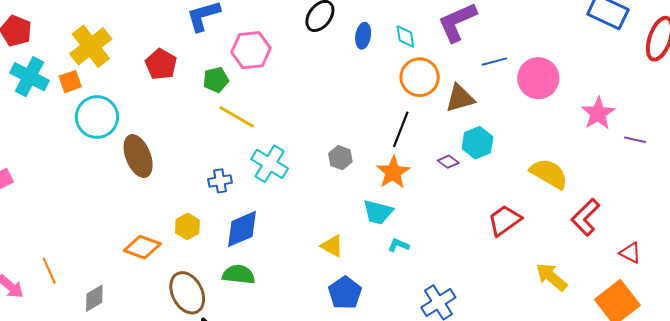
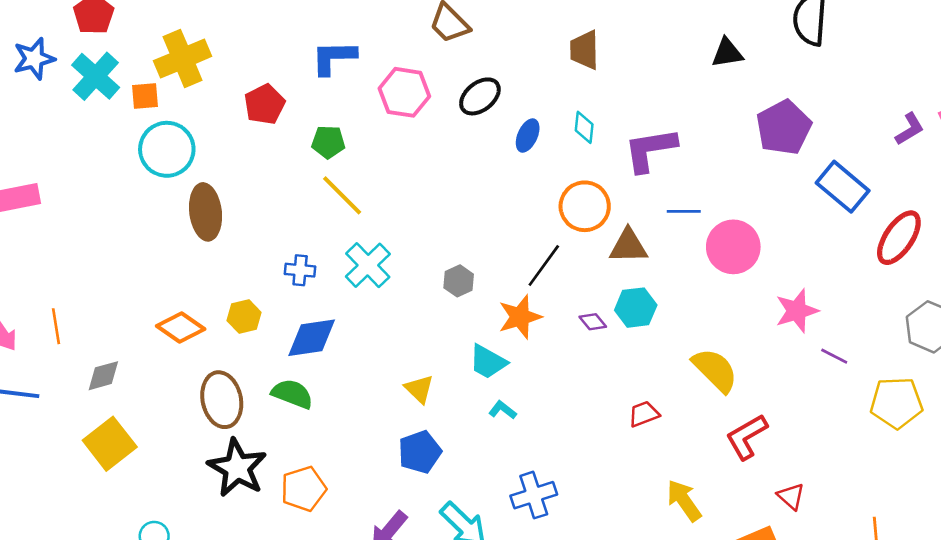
cyan diamond: (405, 36) -> (584, 127), moved
pink hexagon: (251, 50) -> (404, 92), moved
red trapezoid: (504, 220) -> (644, 414), size x0.7

